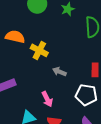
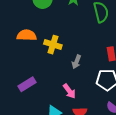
gray arrow: (59, 72) -> (76, 62), turned -80

